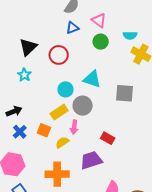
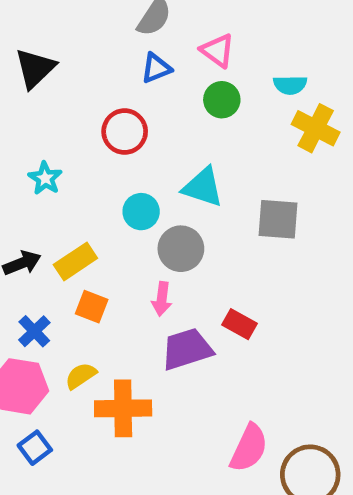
black triangle: (28, 47) -> (35, 68), moved
yellow rectangle: (59, 112) -> (75, 261), moved
blue cross: (20, 132) -> (34, 331), moved
yellow semicircle: (62, 142) -> (81, 376), moved
purple trapezoid: (91, 160) -> (187, 349), moved

